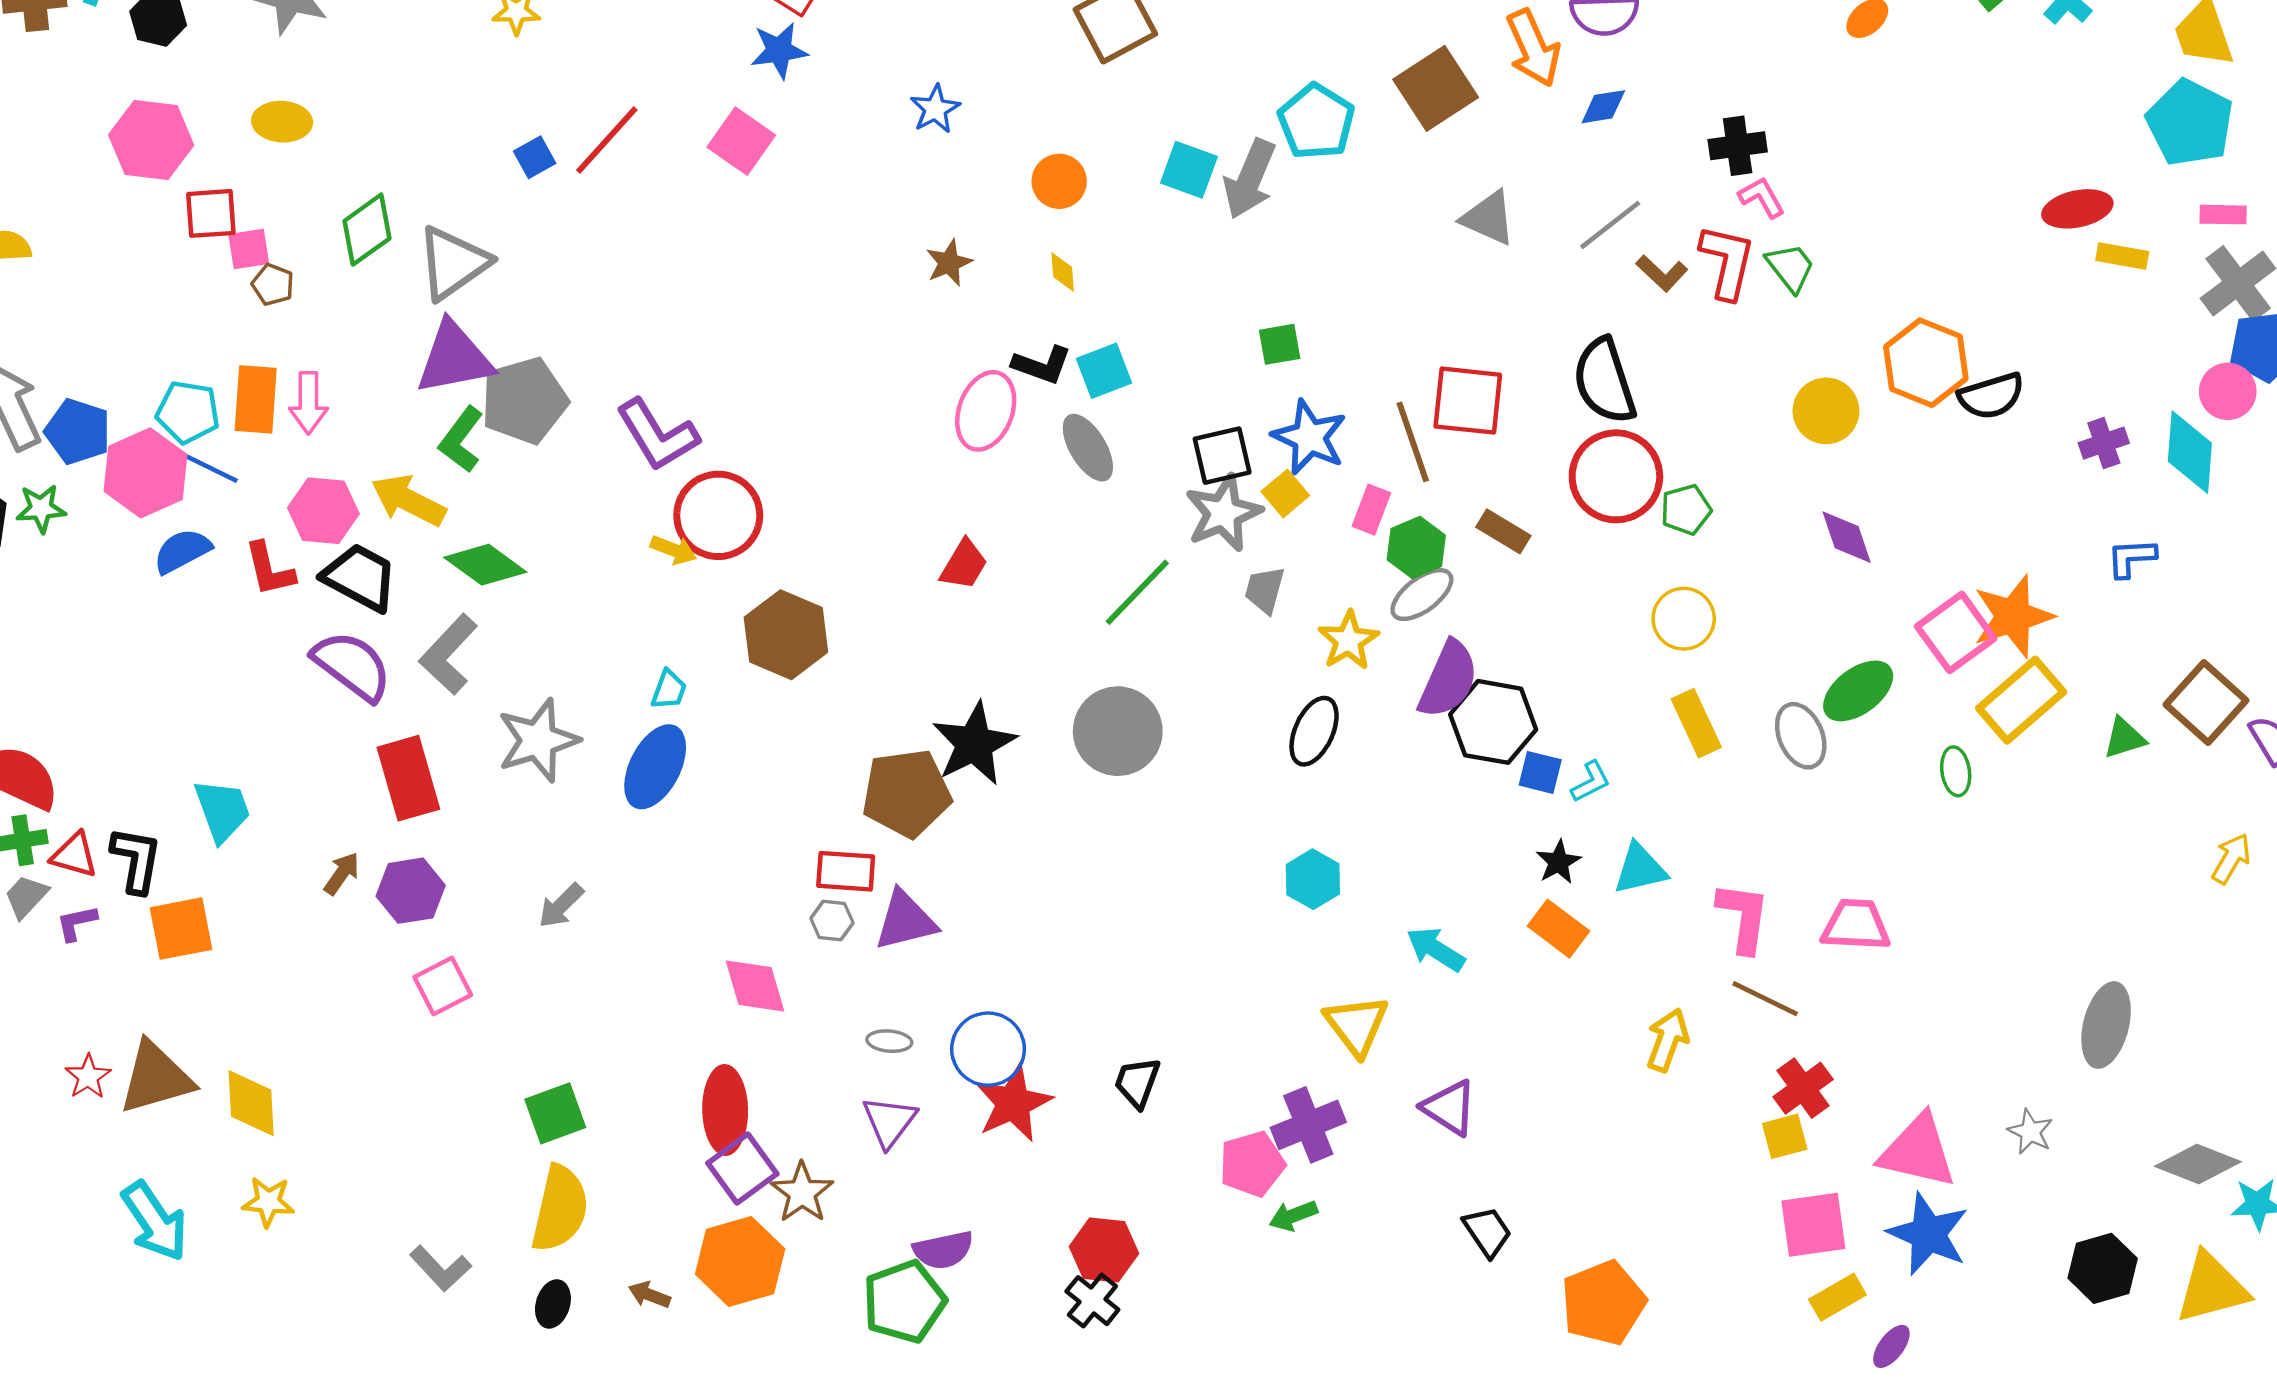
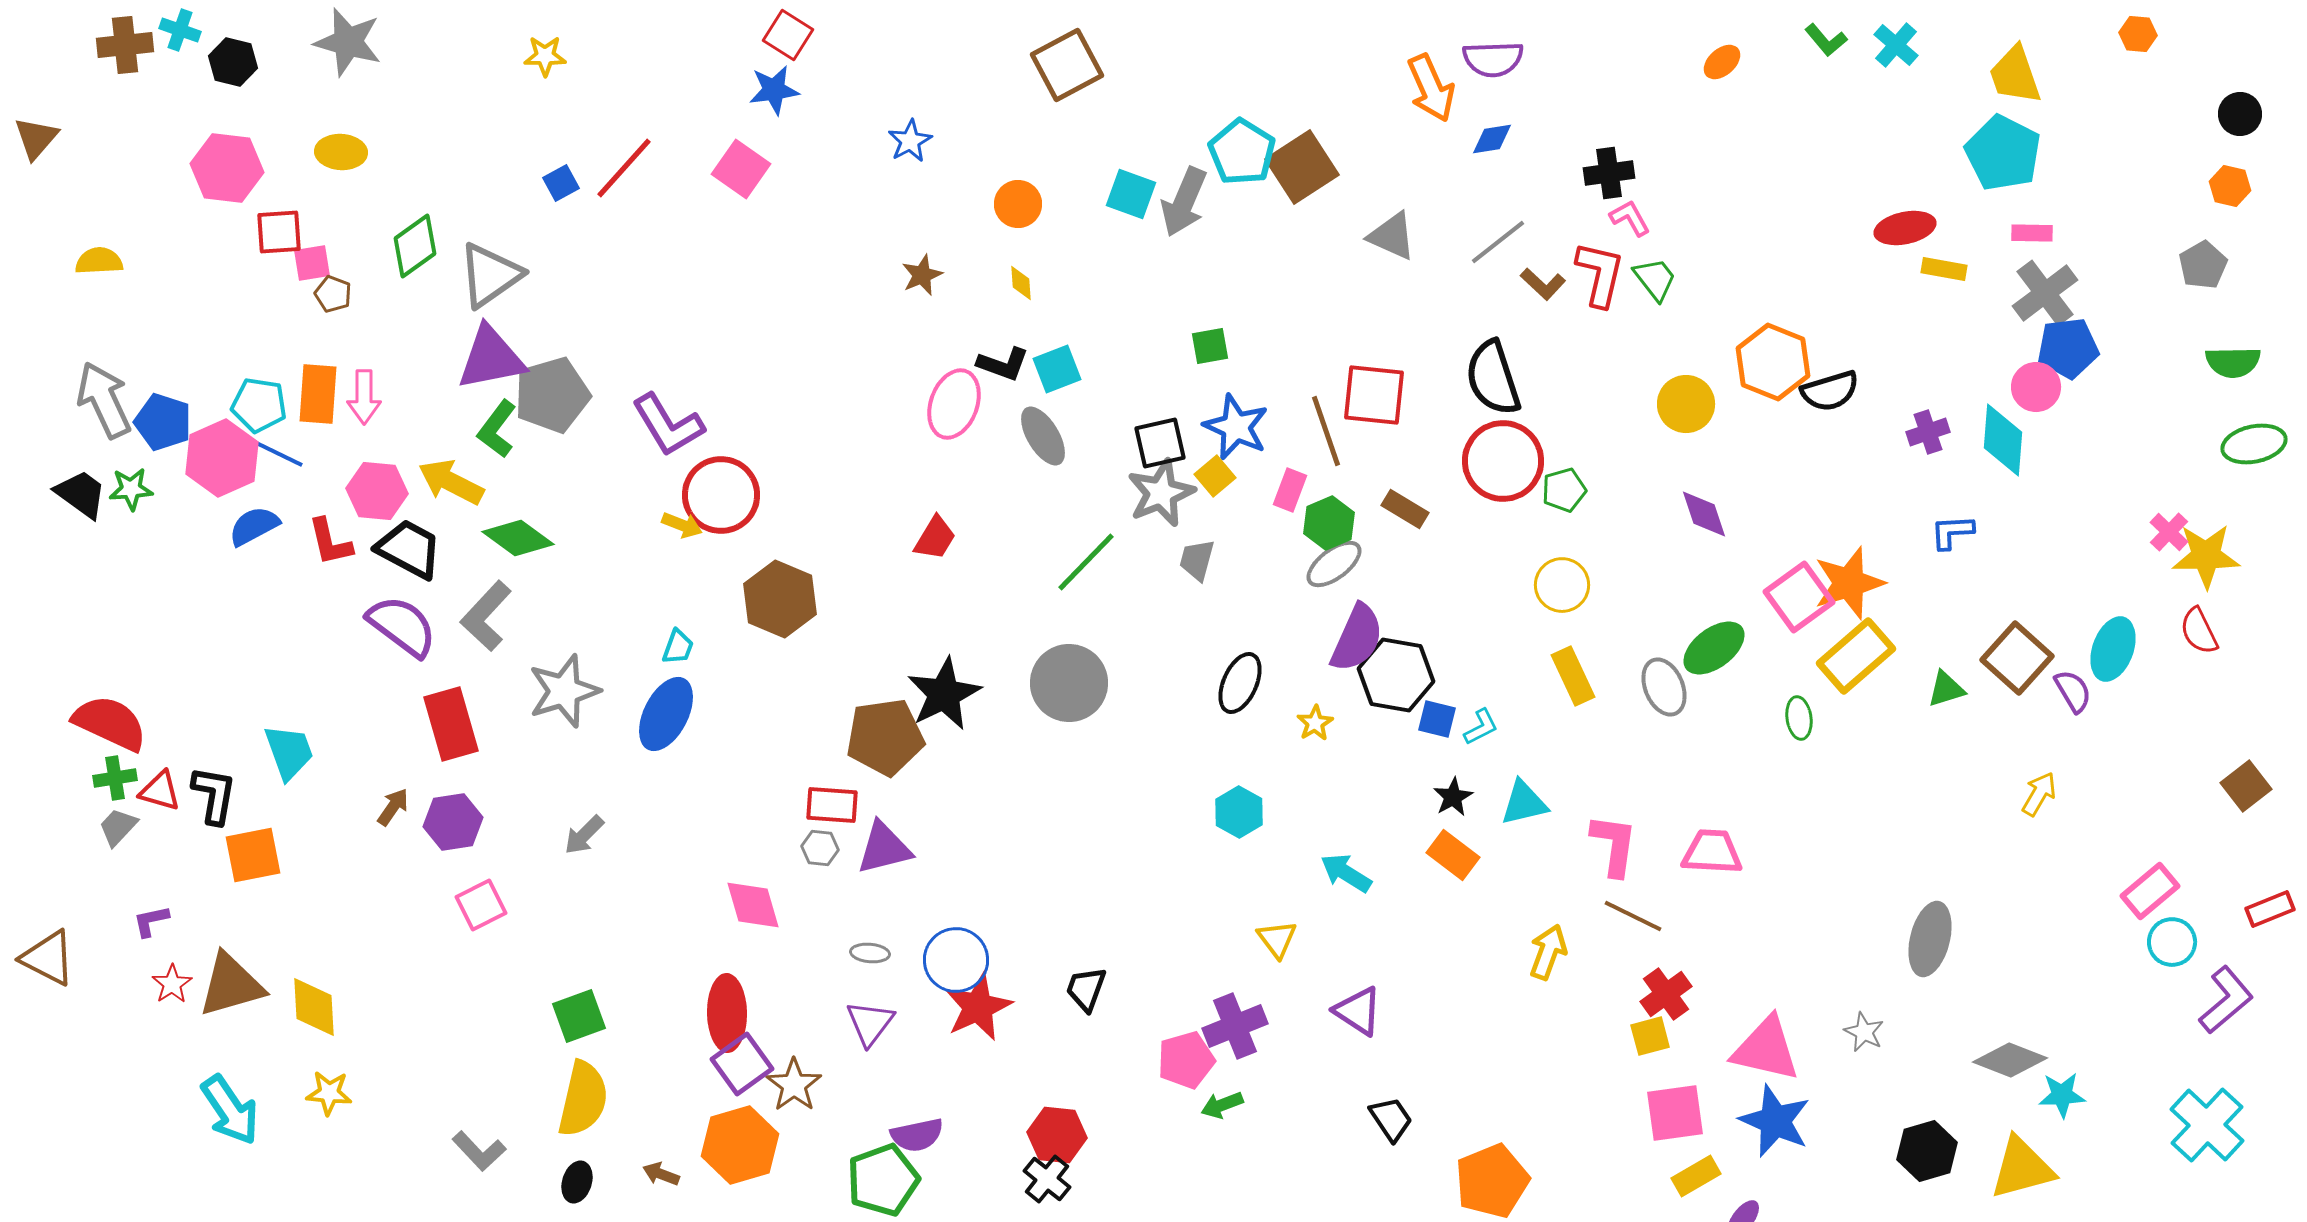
brown square: (1436, 88) -> (1302, 167), moved
yellow star: (1348, 640) -> (1315, 723), moved, size x0.7
purple L-shape: (77, 923) -> (151, 921), moved
yellow triangle: (1356, 1025) -> (1277, 939), size x0.7

